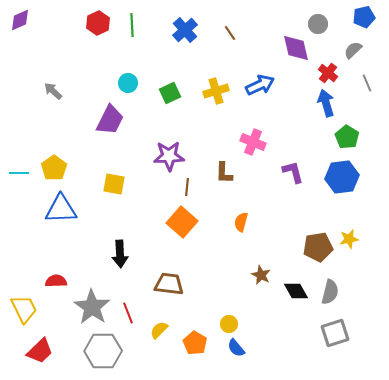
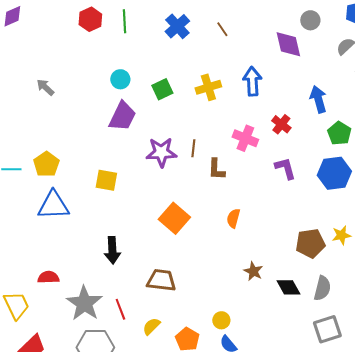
red cross: (328, 73) -> (281, 124), moved
blue arrow: (260, 85) -> (252, 81), turned -68
purple trapezoid: (110, 120) -> (122, 116), moved
brown line: (187, 187) -> (193, 148), moved

